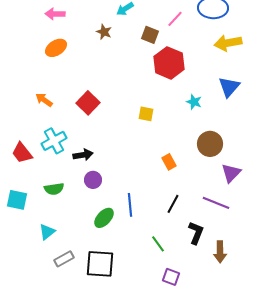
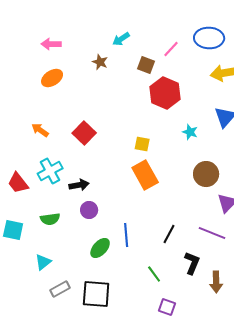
orange rectangle: (169, 162) -> (145, 175), moved, size x1.8

